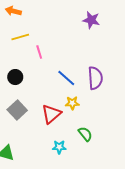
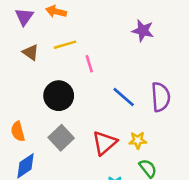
purple star: (91, 20) -> (143, 31), moved
black circle: (15, 77) -> (59, 96), size x1.5
yellow star: (72, 103) -> (138, 140), moved

